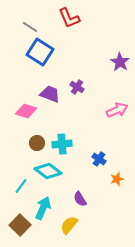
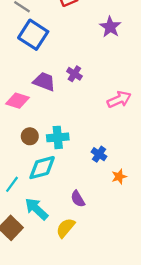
purple star: (120, 62) -> (110, 27), moved
cyan diamond: (48, 171) -> (42, 168), turned -52
cyan arrow: (43, 208) -> (36, 209), turned -70

